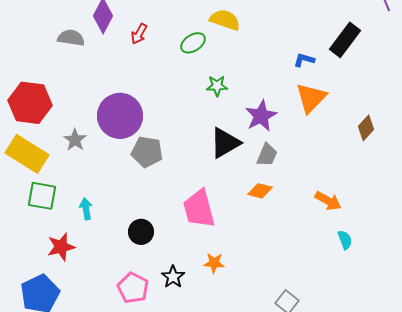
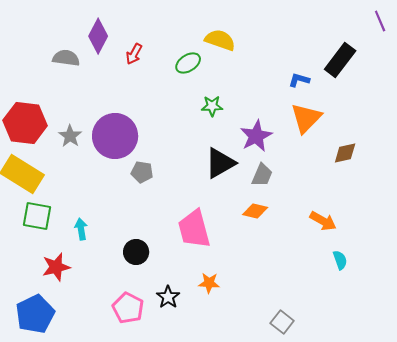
brown diamond: (366, 128) -> (345, 153), moved, turned 35
gray star: (75, 140) -> (70, 136), moved
gray pentagon: (147, 152) -> (142, 172), size x0.7

